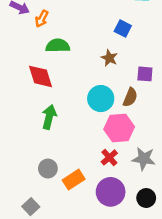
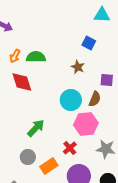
orange arrow: (42, 19) -> (15, 56), moved
green arrow: (49, 117) -> (36, 128), moved, turned 30
red cross: (109, 157) -> (70, 148), moved

